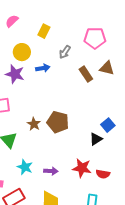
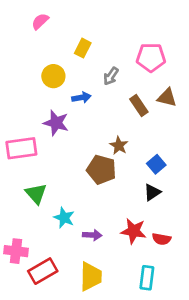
pink semicircle: (12, 21) -> (40, 21), moved
purple star: (15, 74) -> (56, 123), moved
brown star: (34, 124) -> (119, 146), moved
blue square: (108, 125) -> (156, 164), moved
cyan star: (25, 167) -> (64, 218), moved

